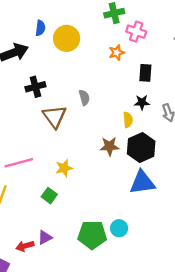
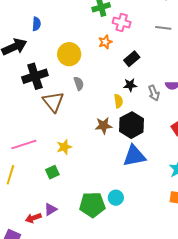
yellow circle: (67, 38) -> (69, 54), moved
black rectangle: (145, 73) -> (132, 59), turned 49
black cross: (35, 87) -> (35, 76), size x1.4
green square: (49, 196) -> (52, 172), turned 32

